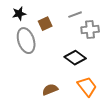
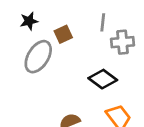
gray line: (75, 15) -> (103, 22), turned -64
gray ellipse: (26, 41) -> (38, 57), turned 50

